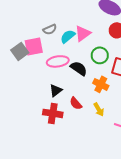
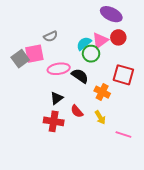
pink triangle: (83, 33) -> (100, 40), moved
cyan semicircle: (68, 36) -> (84, 43), moved
green circle: (100, 55) -> (91, 54), moved

